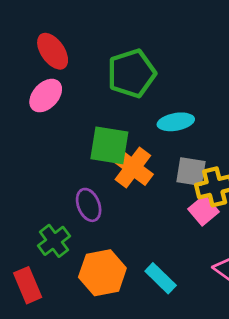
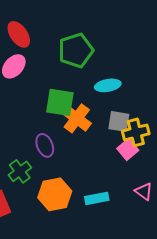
cyan rectangle: (161, 278) -> (97, 198), turned -55

